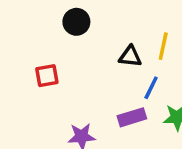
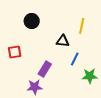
yellow line: (163, 46) -> (82, 26), moved
purple rectangle: (132, 117) -> (45, 69), moved, turned -42

